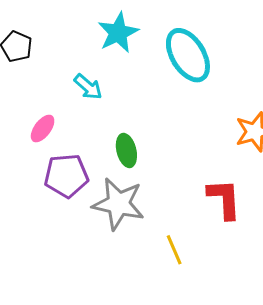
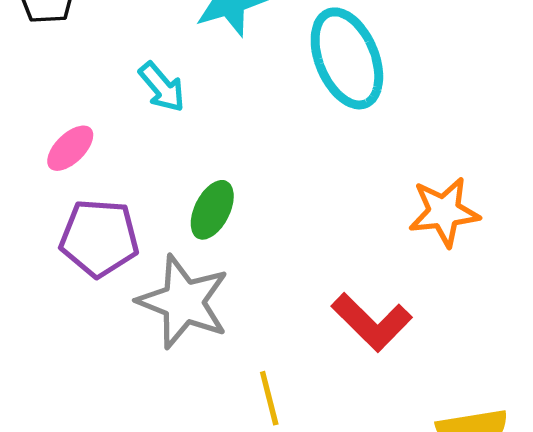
green ellipse: (126, 150) -> (212, 210), turned 32
red L-shape: (224, 199) -> (372, 322), turned 129

